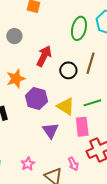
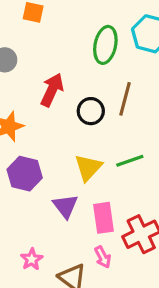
purple hexagon: (36, 98) -> (25, 174), moved
yellow triangle: (66, 106) -> (88, 167), turned 42
pink rectangle: (82, 127) -> (104, 218), moved

